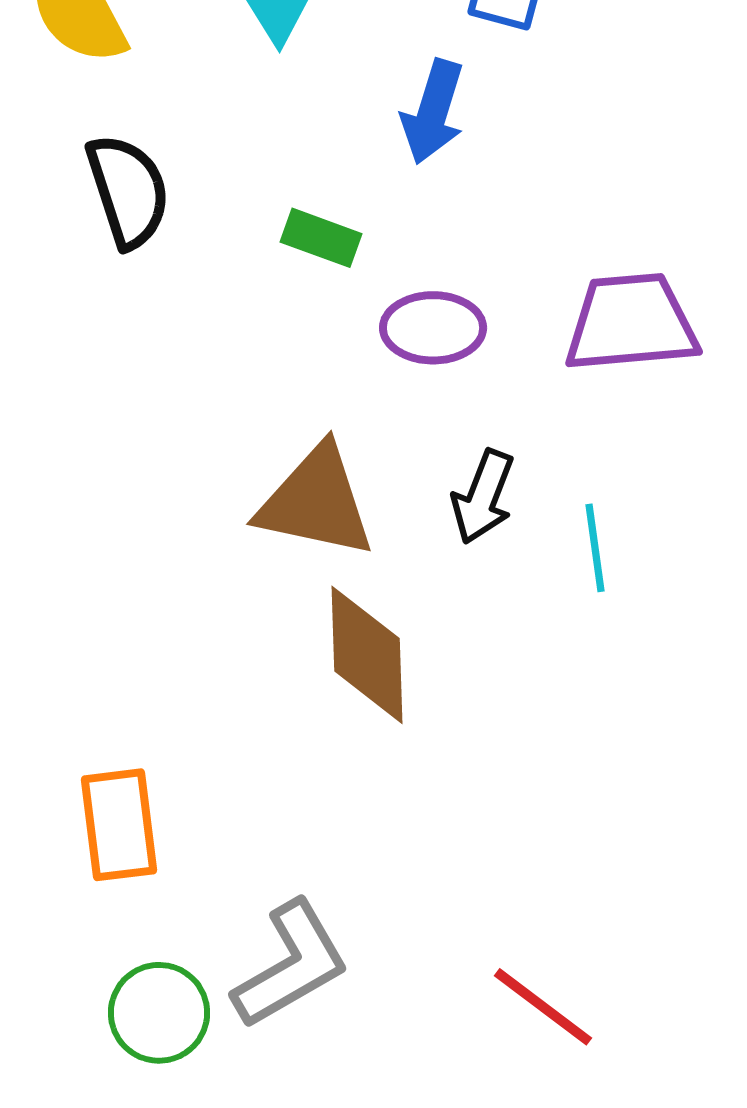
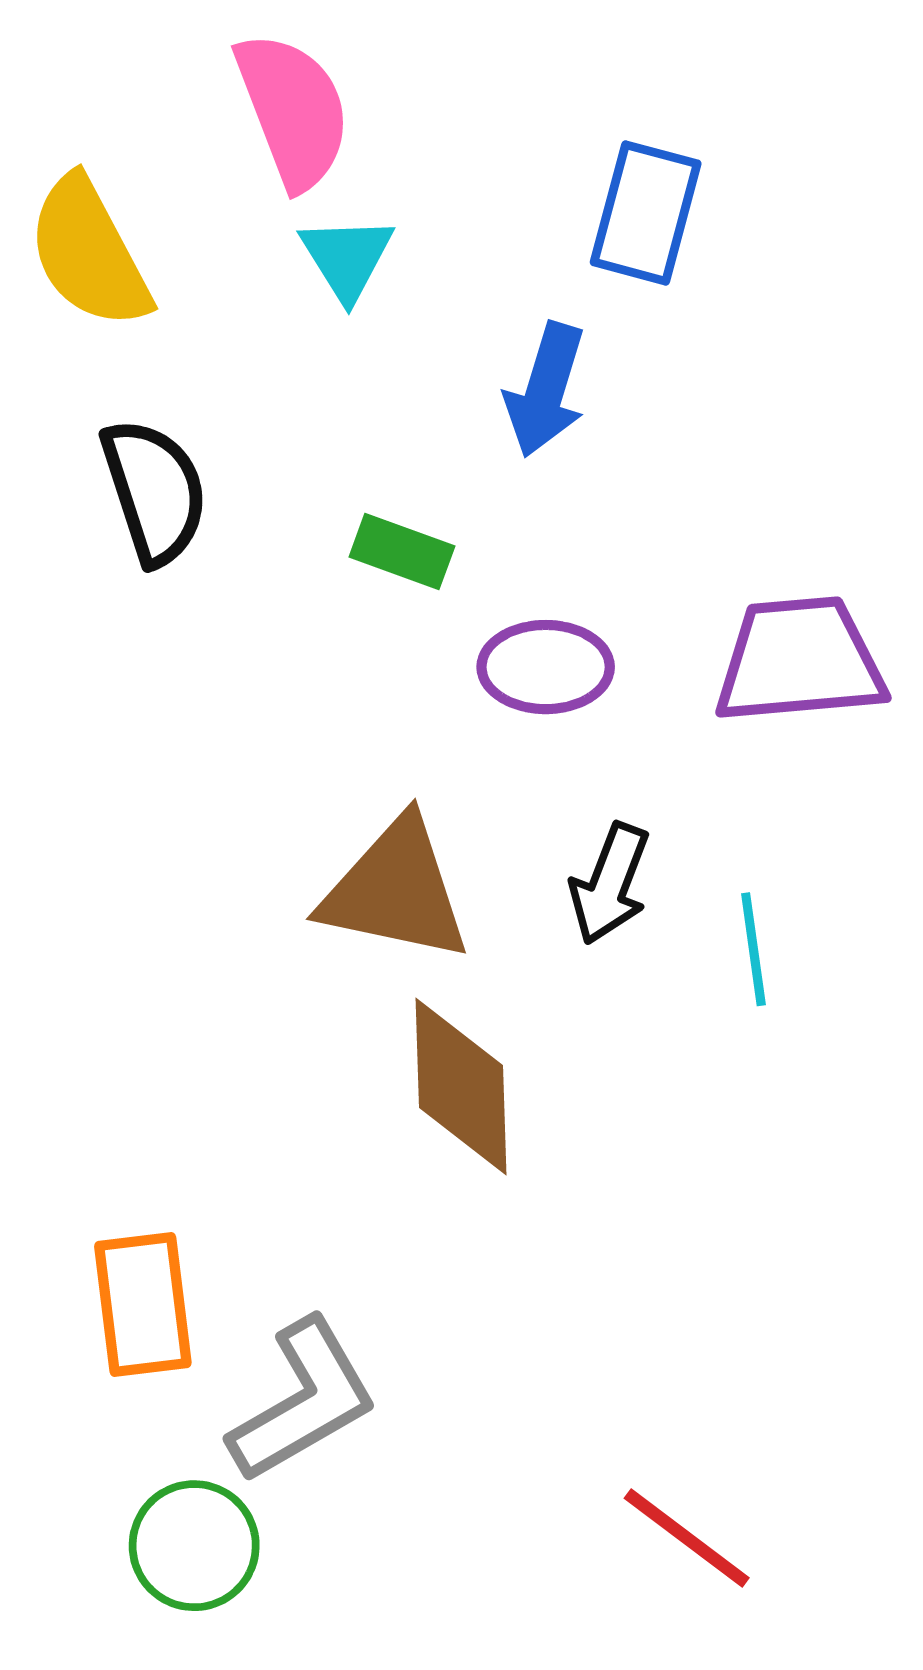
gray L-shape: (291, 965) -> (303, 1401), moved

